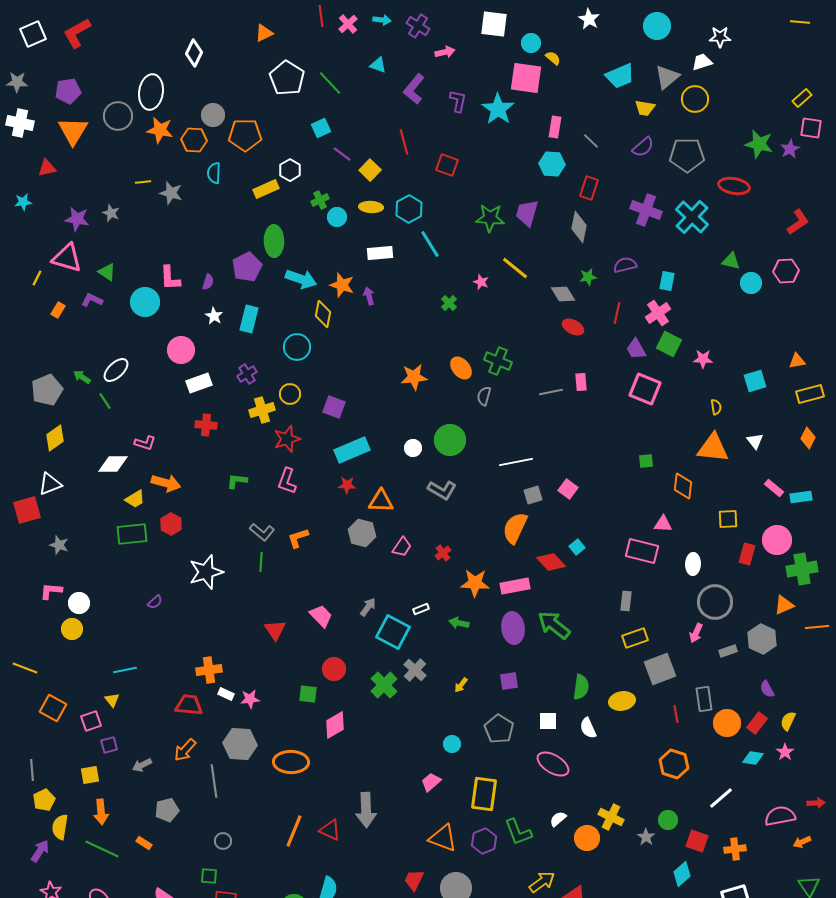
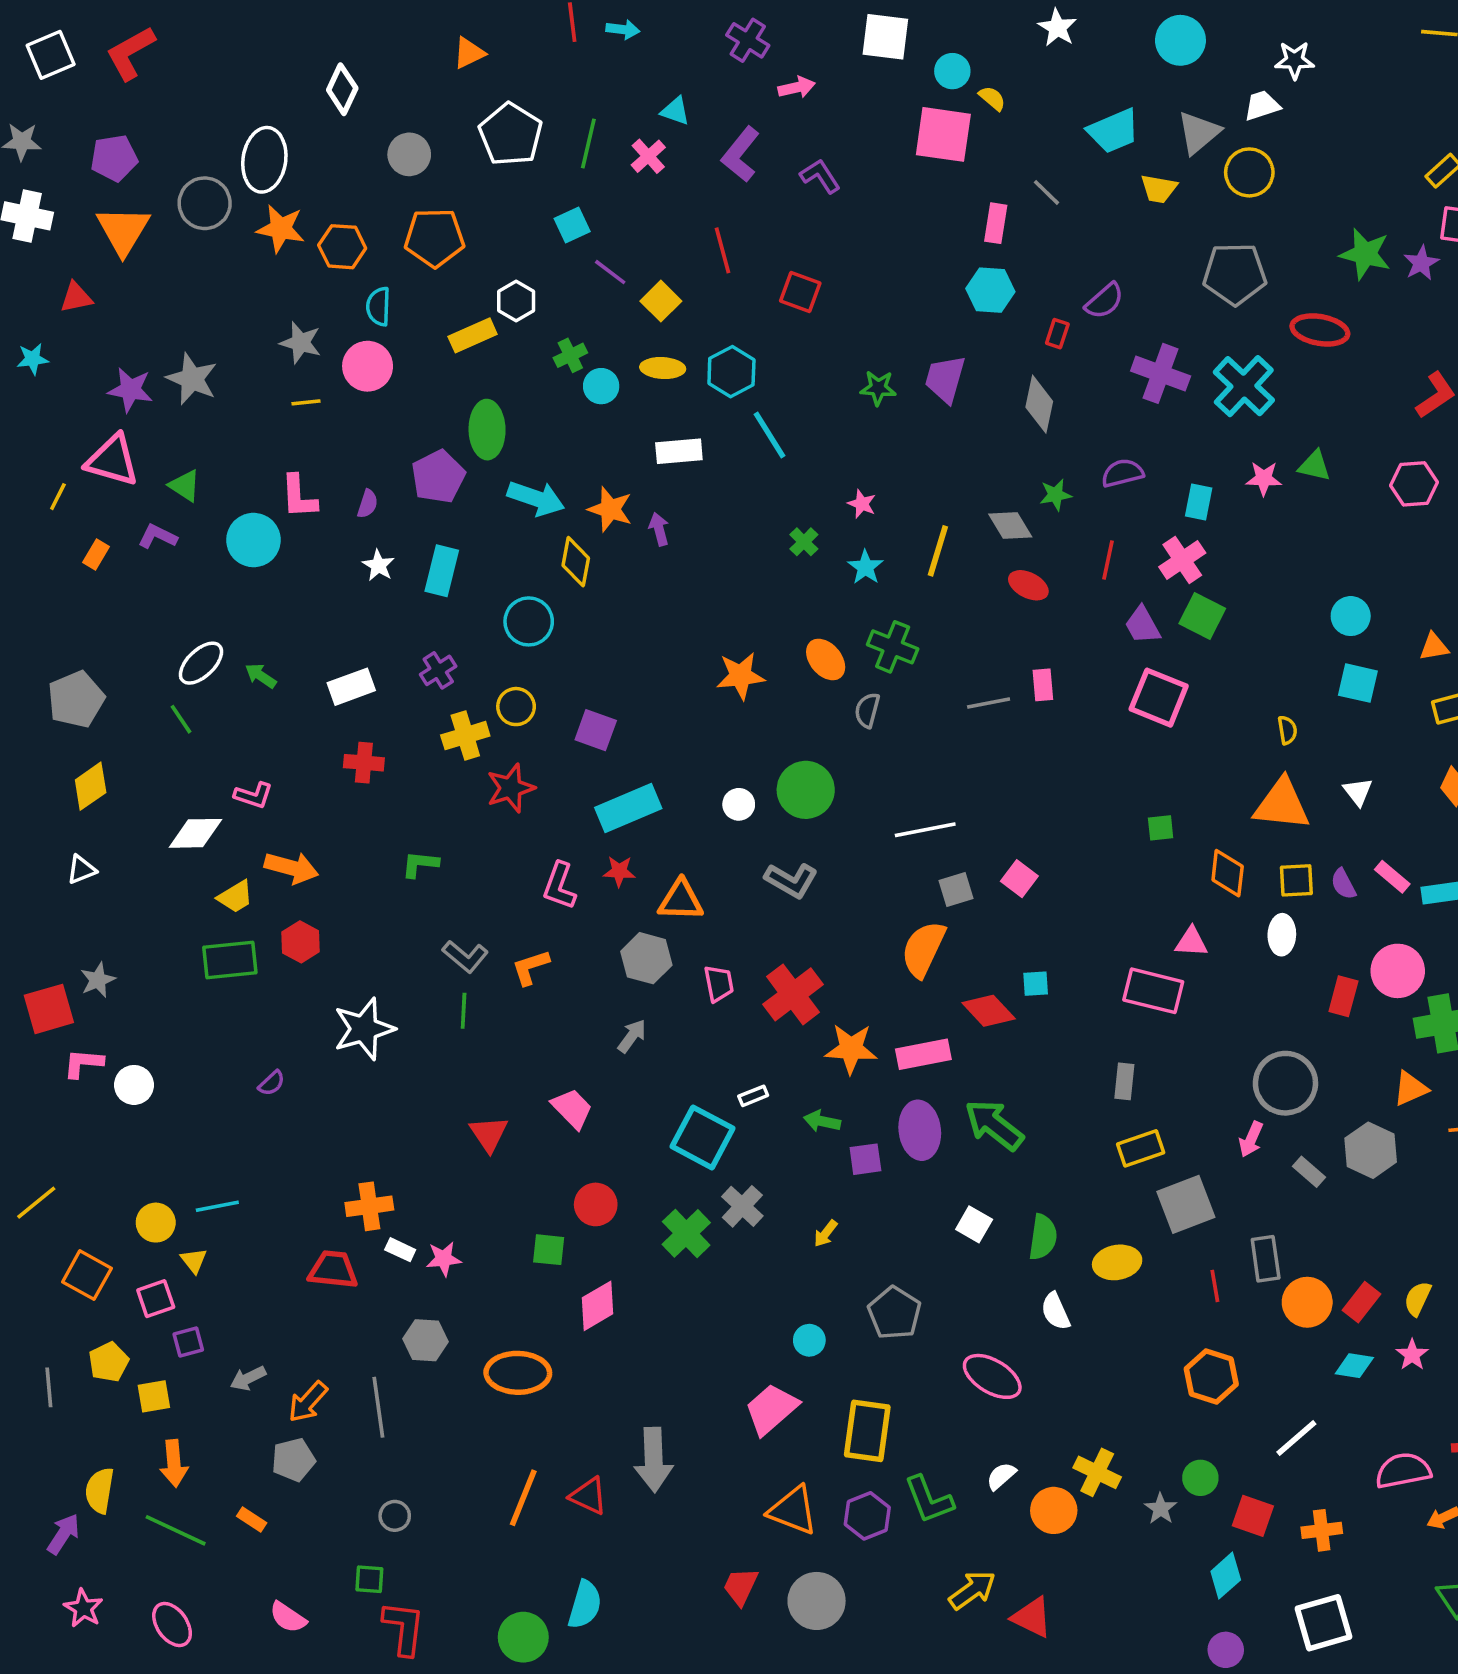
cyan arrow: (382, 20) -> (623, 29), moved
pink cross: (348, 24) -> (648, 156), moved
green line: (330, 83) -> (588, 144), turned 56
purple L-shape: (458, 101) -> (820, 176), turned -45
cyan star: (498, 109) -> (865, 567), moved, size x0.6
gray circle: (213, 115) -> (409, 154), moved
gray line: (591, 141) -> (1046, 192), moved
purple semicircle: (643, 147) -> (1104, 301), moved
yellow line: (143, 182) -> (306, 402), moved
red rectangle: (589, 188) -> (1057, 334), size x0.7
gray star: (111, 213) -> (192, 379), size x1.6
green star: (490, 218) -> (878, 388), size x0.7
yellow line: (515, 268) -> (938, 551), moved, turned 68
cyan circle: (751, 283) -> (1351, 616), moved
pink circle: (181, 350) -> (368, 366), moved
pink star: (703, 359) -> (1264, 478), moved
green arrow: (82, 377) -> (261, 676), moved
cyan square: (755, 381) -> (1358, 683), turned 30
pink L-shape: (287, 481) -> (559, 886), moved
white triangle: (50, 484) -> (81, 870), size x0.7
red square: (27, 510) -> (49, 1009), moved
yellow square: (728, 519) -> (1296, 880), moved
gray star: (59, 545) -> (98, 980), turned 30
pink trapezoid: (402, 547) -> (719, 984), turned -45
cyan square: (577, 547) -> (1036, 984), turned 35
red cross: (443, 553) -> (793, 994), size x2.0
white ellipse: (693, 564) -> (1282, 935), moved
gray arrow: (368, 607) -> (632, 1036), moved
yellow circle: (72, 629) -> (156, 1223), moved
gray rectangle: (728, 651) -> (1309, 1172), turned 60
yellow line: (25, 668) -> (36, 1203), turned -60
purple square: (509, 681) -> (865, 1159), moved
purple semicircle: (767, 689) -> (1343, 884), moved
white square: (548, 721) -> (974, 1224), moved, turned 30
gray hexagon: (240, 744) -> (425, 1340), size x0.7
orange arrow: (185, 750) -> (308, 1402), moved
pink trapezoid: (431, 782) -> (771, 1409), size x1.5
yellow pentagon: (44, 800) -> (109, 1362), moved

